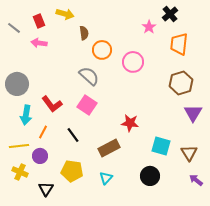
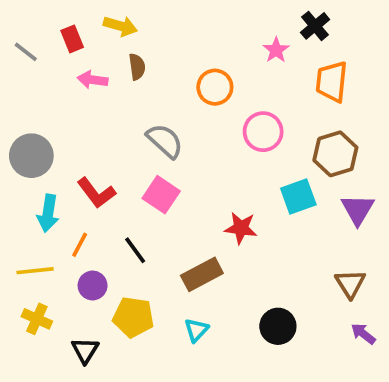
brown semicircle: (84, 33) -> (137, 67), moved
pink arrow: (39, 43) -> (93, 80), moved
orange circle: (102, 50) -> (215, 87), moved
pink circle: (133, 62) -> (263, 132), moved
cyan square: (161, 146) -> (298, 197), moved, turned -36
purple circle: (40, 156) -> (93, 285), moved

